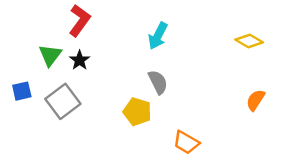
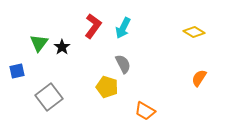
red L-shape: (80, 20) -> (93, 26), moved
gray square: (63, 101) -> (49, 97), moved

